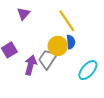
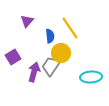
blue semicircle: (71, 42) -> (50, 36), moved
cyan ellipse: (88, 70) -> (91, 77), turned 45

